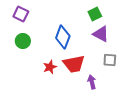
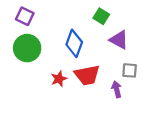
green square: (95, 14) -> (101, 16), moved, turned -32
green circle: (23, 41) -> (27, 48), size x1.5
purple arrow: (92, 82) -> (117, 89), moved

